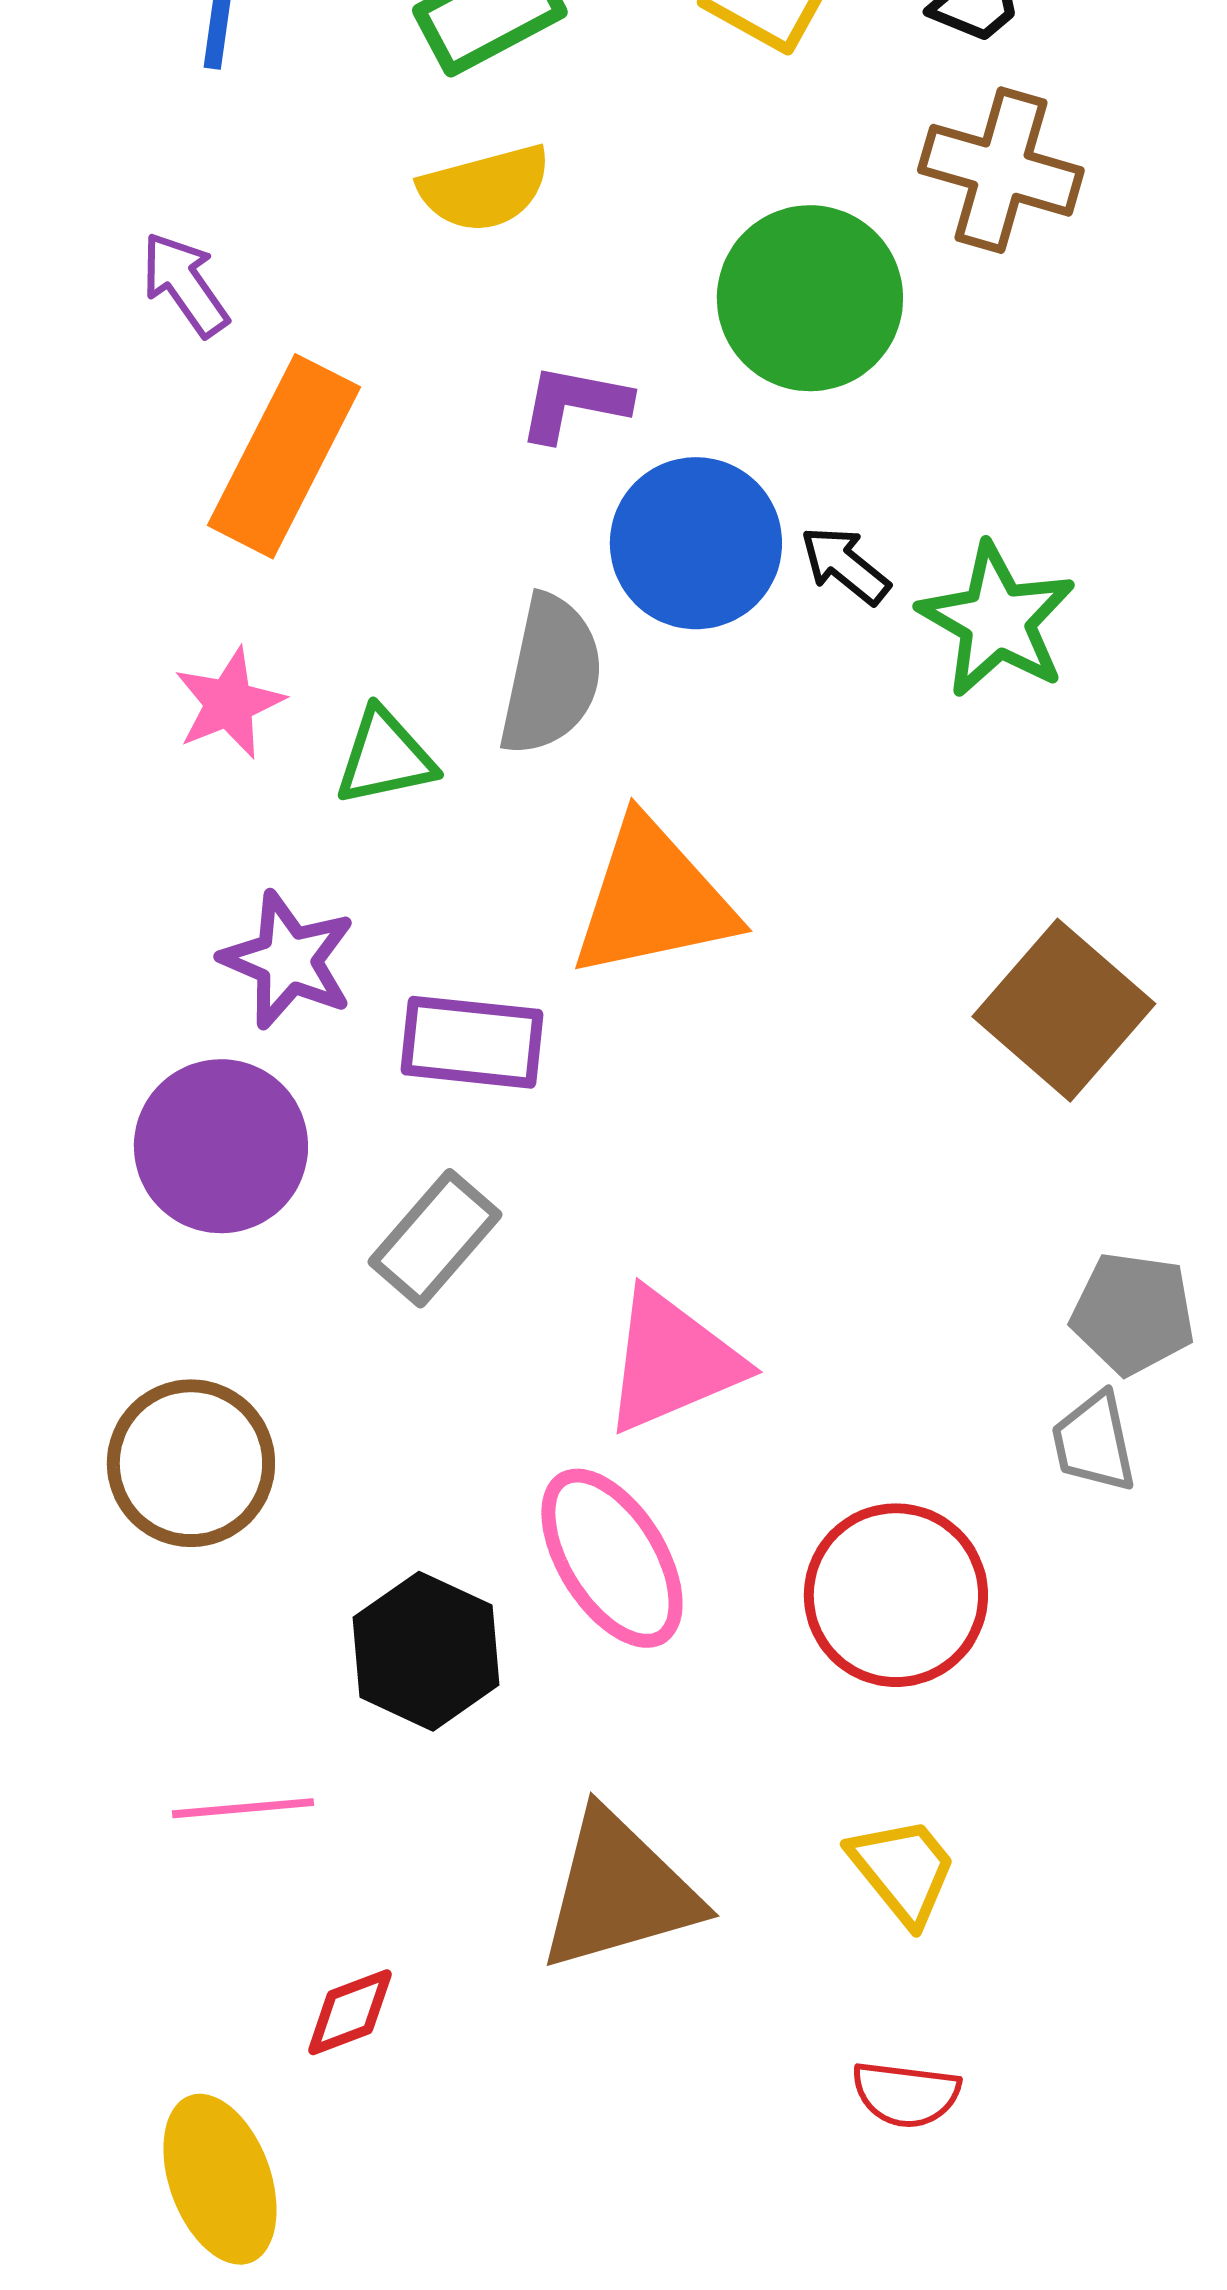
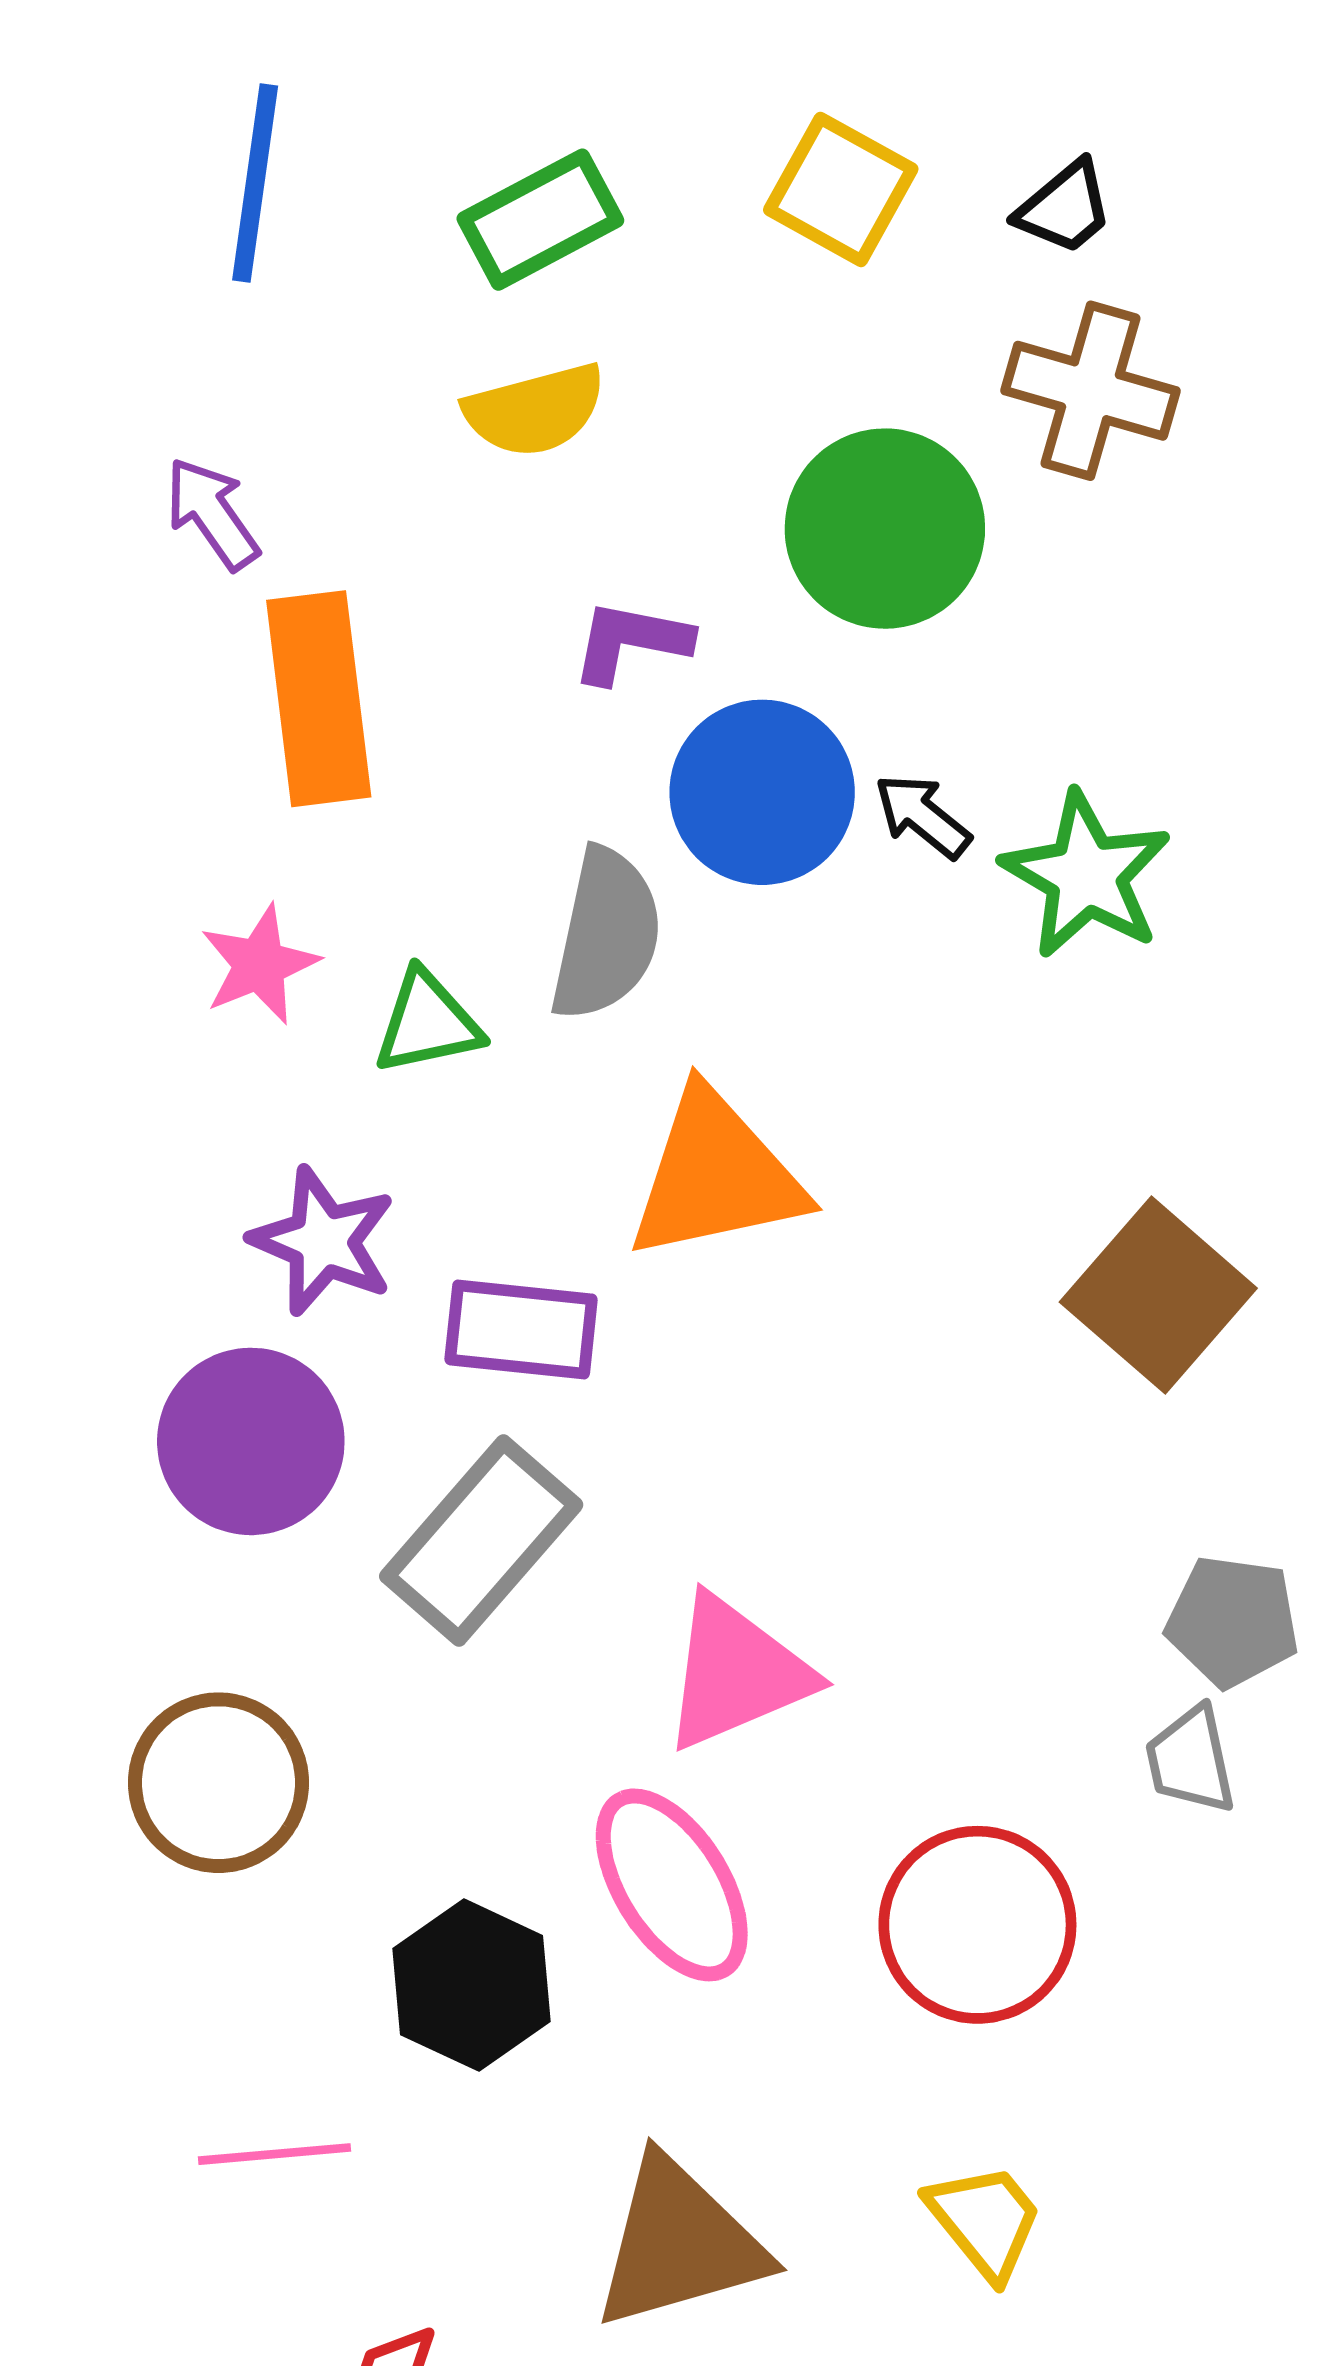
orange rectangle: (284, 456) -> (319, 699), turned -34
gray rectangle: (435, 1238) -> (481, 1540), size x1.4

